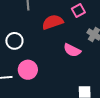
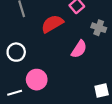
pink semicircle: (72, 50) -> (79, 49), turned -72

